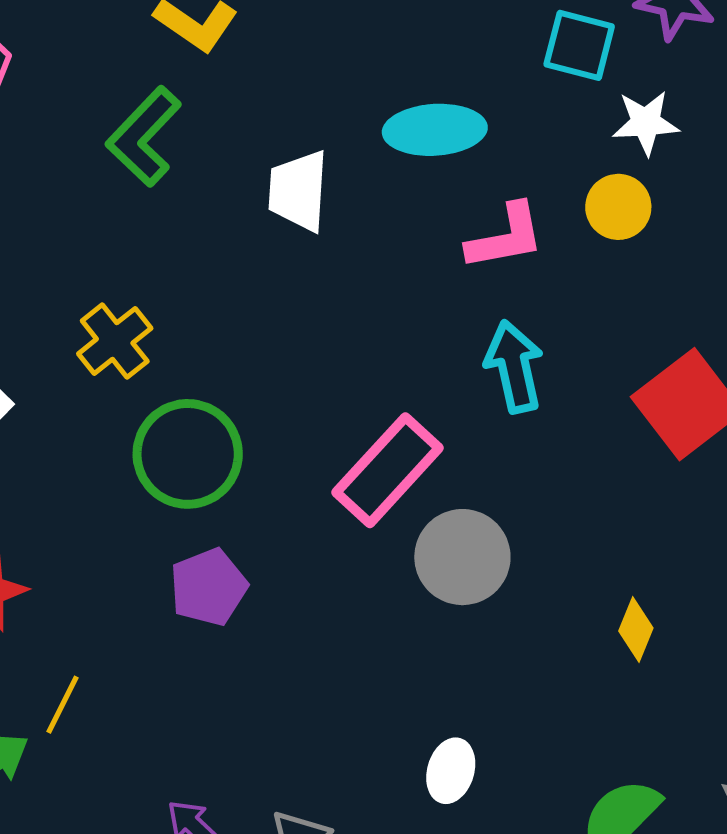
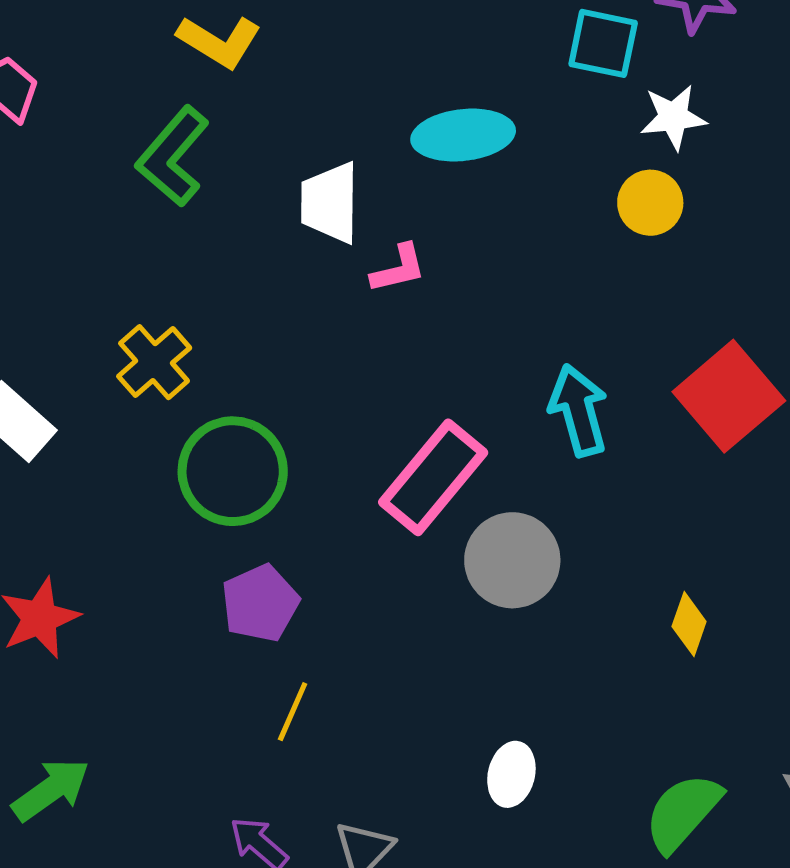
pink L-shape: (506, 237) -> (398, 269), moved, size x0.7
cyan arrow: (514, 367) -> (579, 410), moved
yellow line: (62, 705) -> (293, 712), moved

